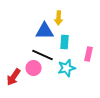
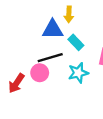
cyan rectangle: (65, 42) -> (76, 42), turned -48
black line: (43, 55) -> (50, 58), turned -40

